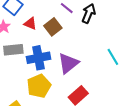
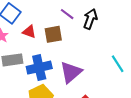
brown square: (53, 27) -> (53, 34), turned 30

